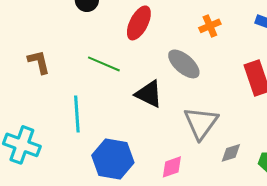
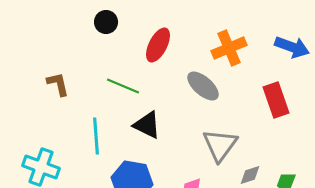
orange cross: (210, 26) -> (229, 48), size x1.6
black triangle: (149, 94) -> (147, 125), moved

